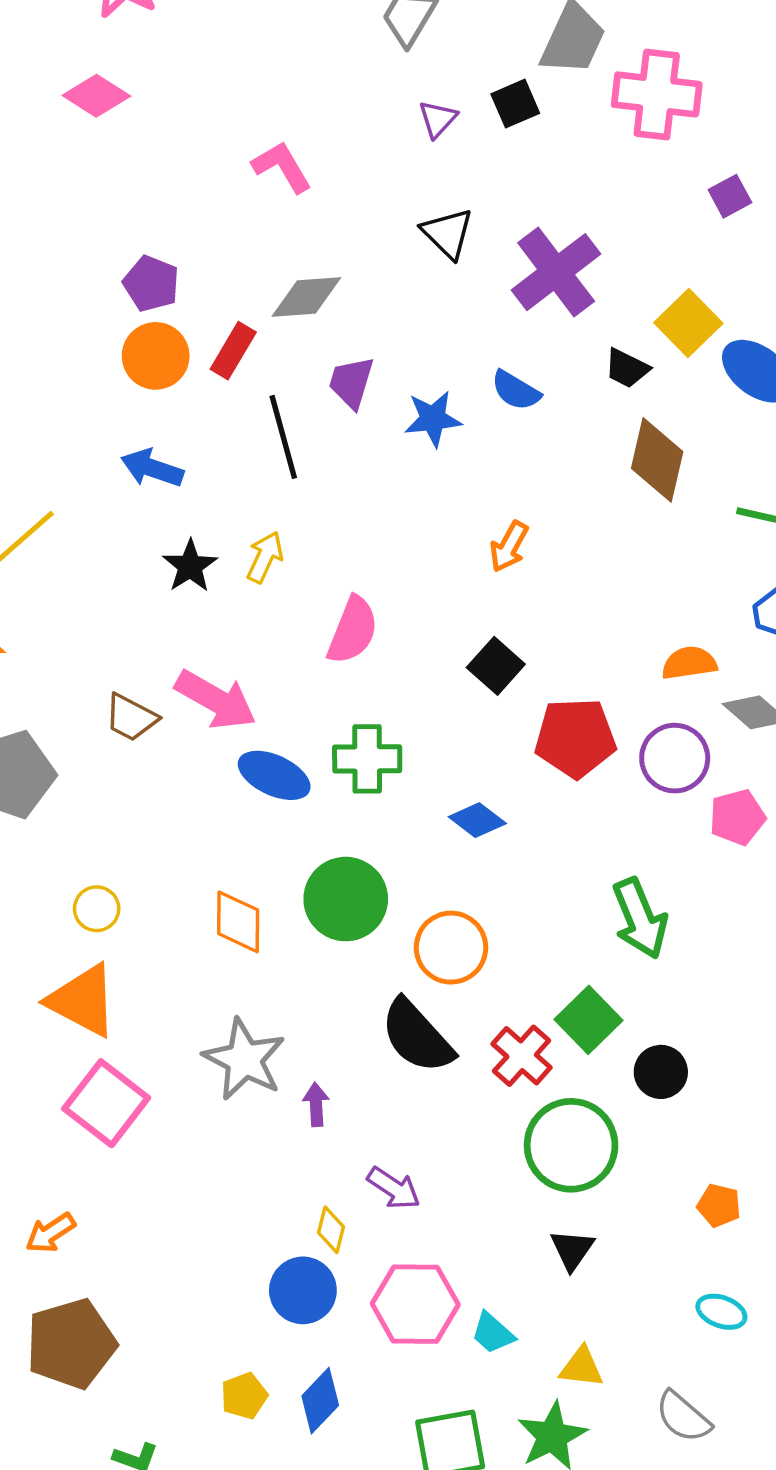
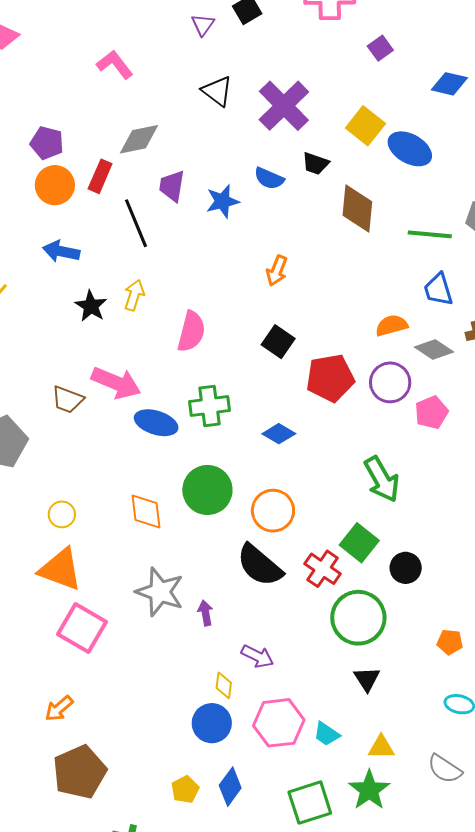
black trapezoid: (627, 368) -> (315, 164), moved

